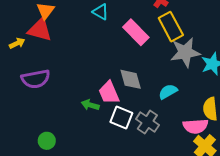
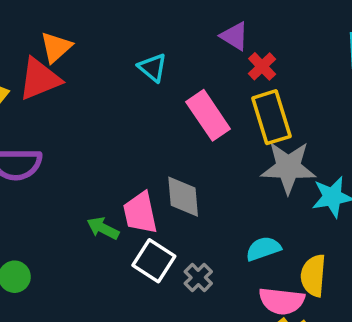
red triangle: (40, 30) -> (40, 79), turned -48
cyan semicircle: (168, 92) -> (263, 249), moved
gray cross: (147, 122) -> (198, 277), size x0.7

